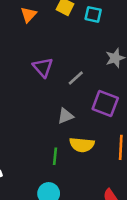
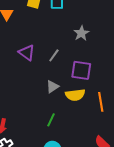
yellow semicircle: (82, 145) -> (75, 95), moved
green line: (55, 156) -> (51, 120), turned 32

